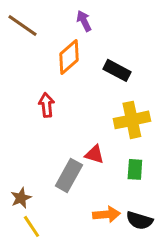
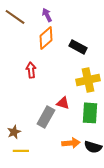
purple arrow: (84, 21) -> (47, 15), moved
green rectangle: (135, 169) -> (90, 113), size x1.5
yellow line: (31, 226) -> (21, 151), turned -56

